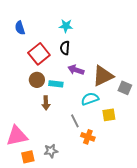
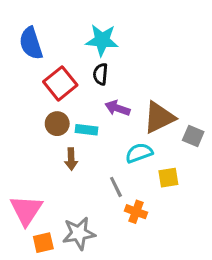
cyan star: (66, 26) -> (102, 40), size x1.5
blue semicircle: (20, 28) -> (31, 43), size x1.5
pink triangle: (17, 136) -> (26, 210), turned -45
gray star: (51, 151) -> (79, 233), size x1.5

